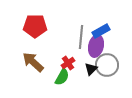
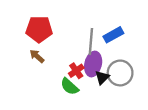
purple ellipse: (96, 46) -> (93, 64), moved
brown arrow: (33, 62) -> (37, 56), moved, size x0.6
green semicircle: (62, 77) -> (70, 86), turned 102

